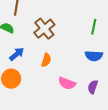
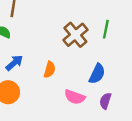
brown cross: (44, 29) -> (75, 35), moved
blue semicircle: (94, 56) -> (97, 74), moved, turned -66

